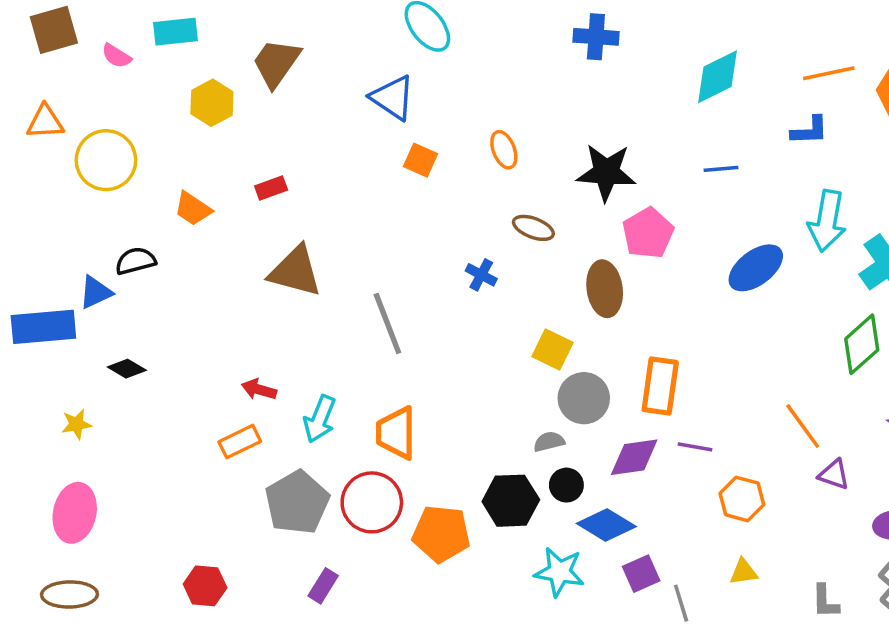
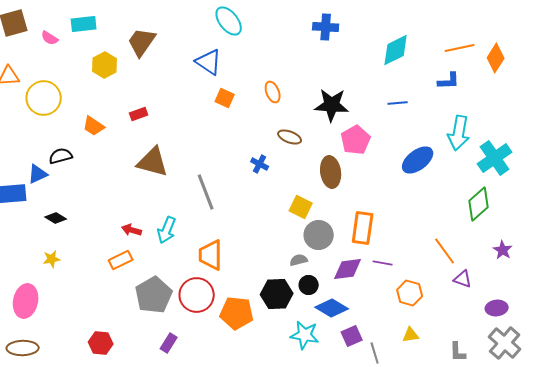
cyan arrow: (320, 419) -> (167, 230), moved
yellow star: (76, 424) -> (52, 259), moved

